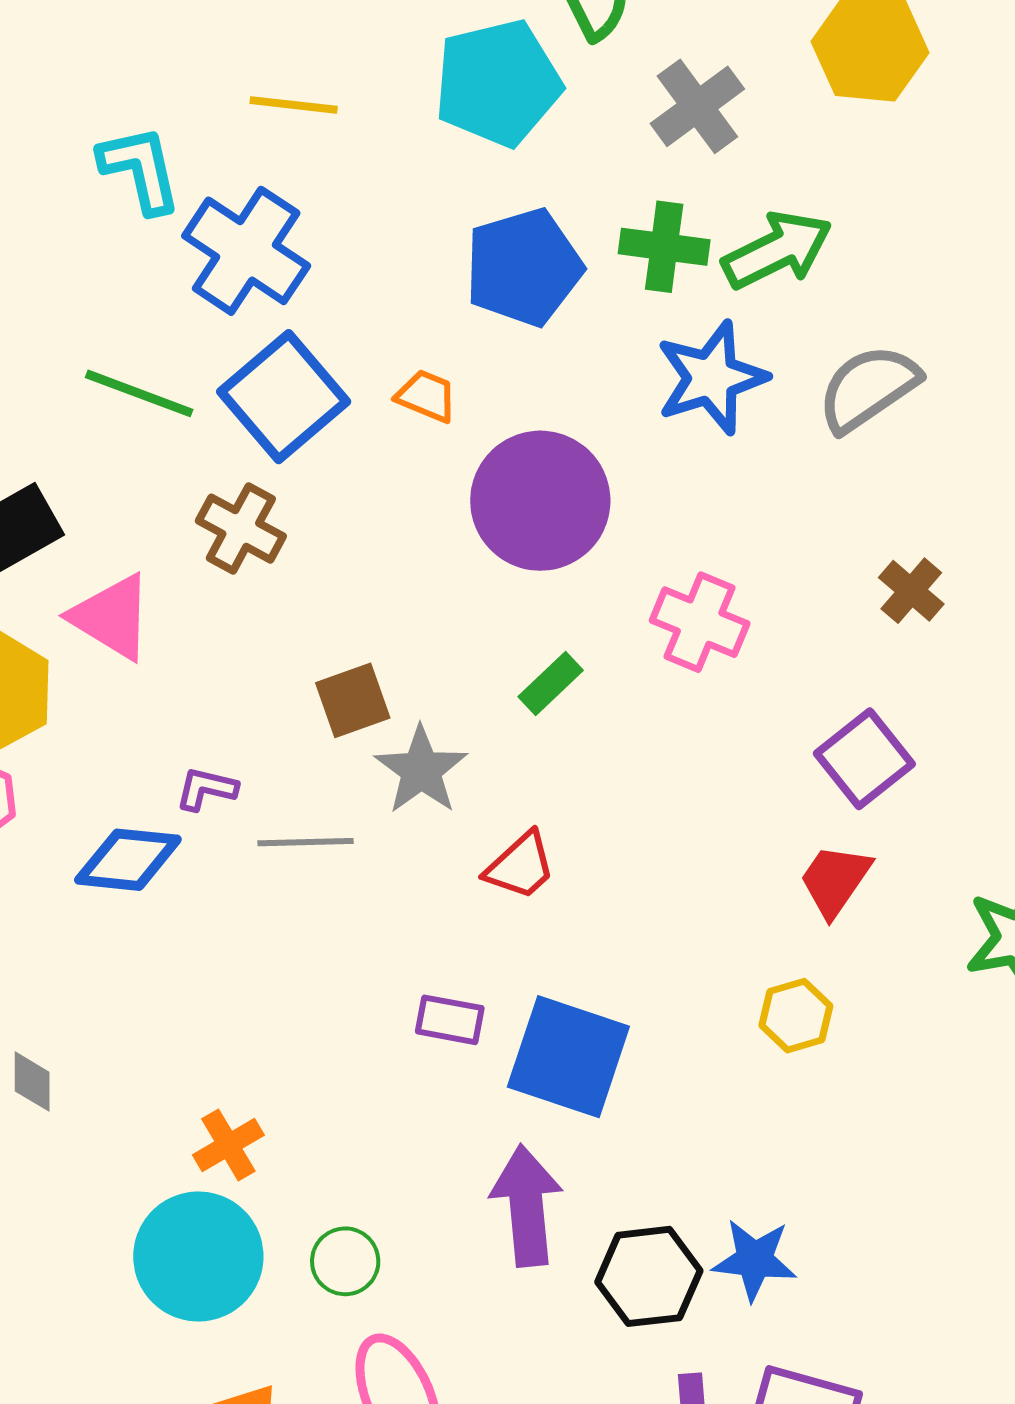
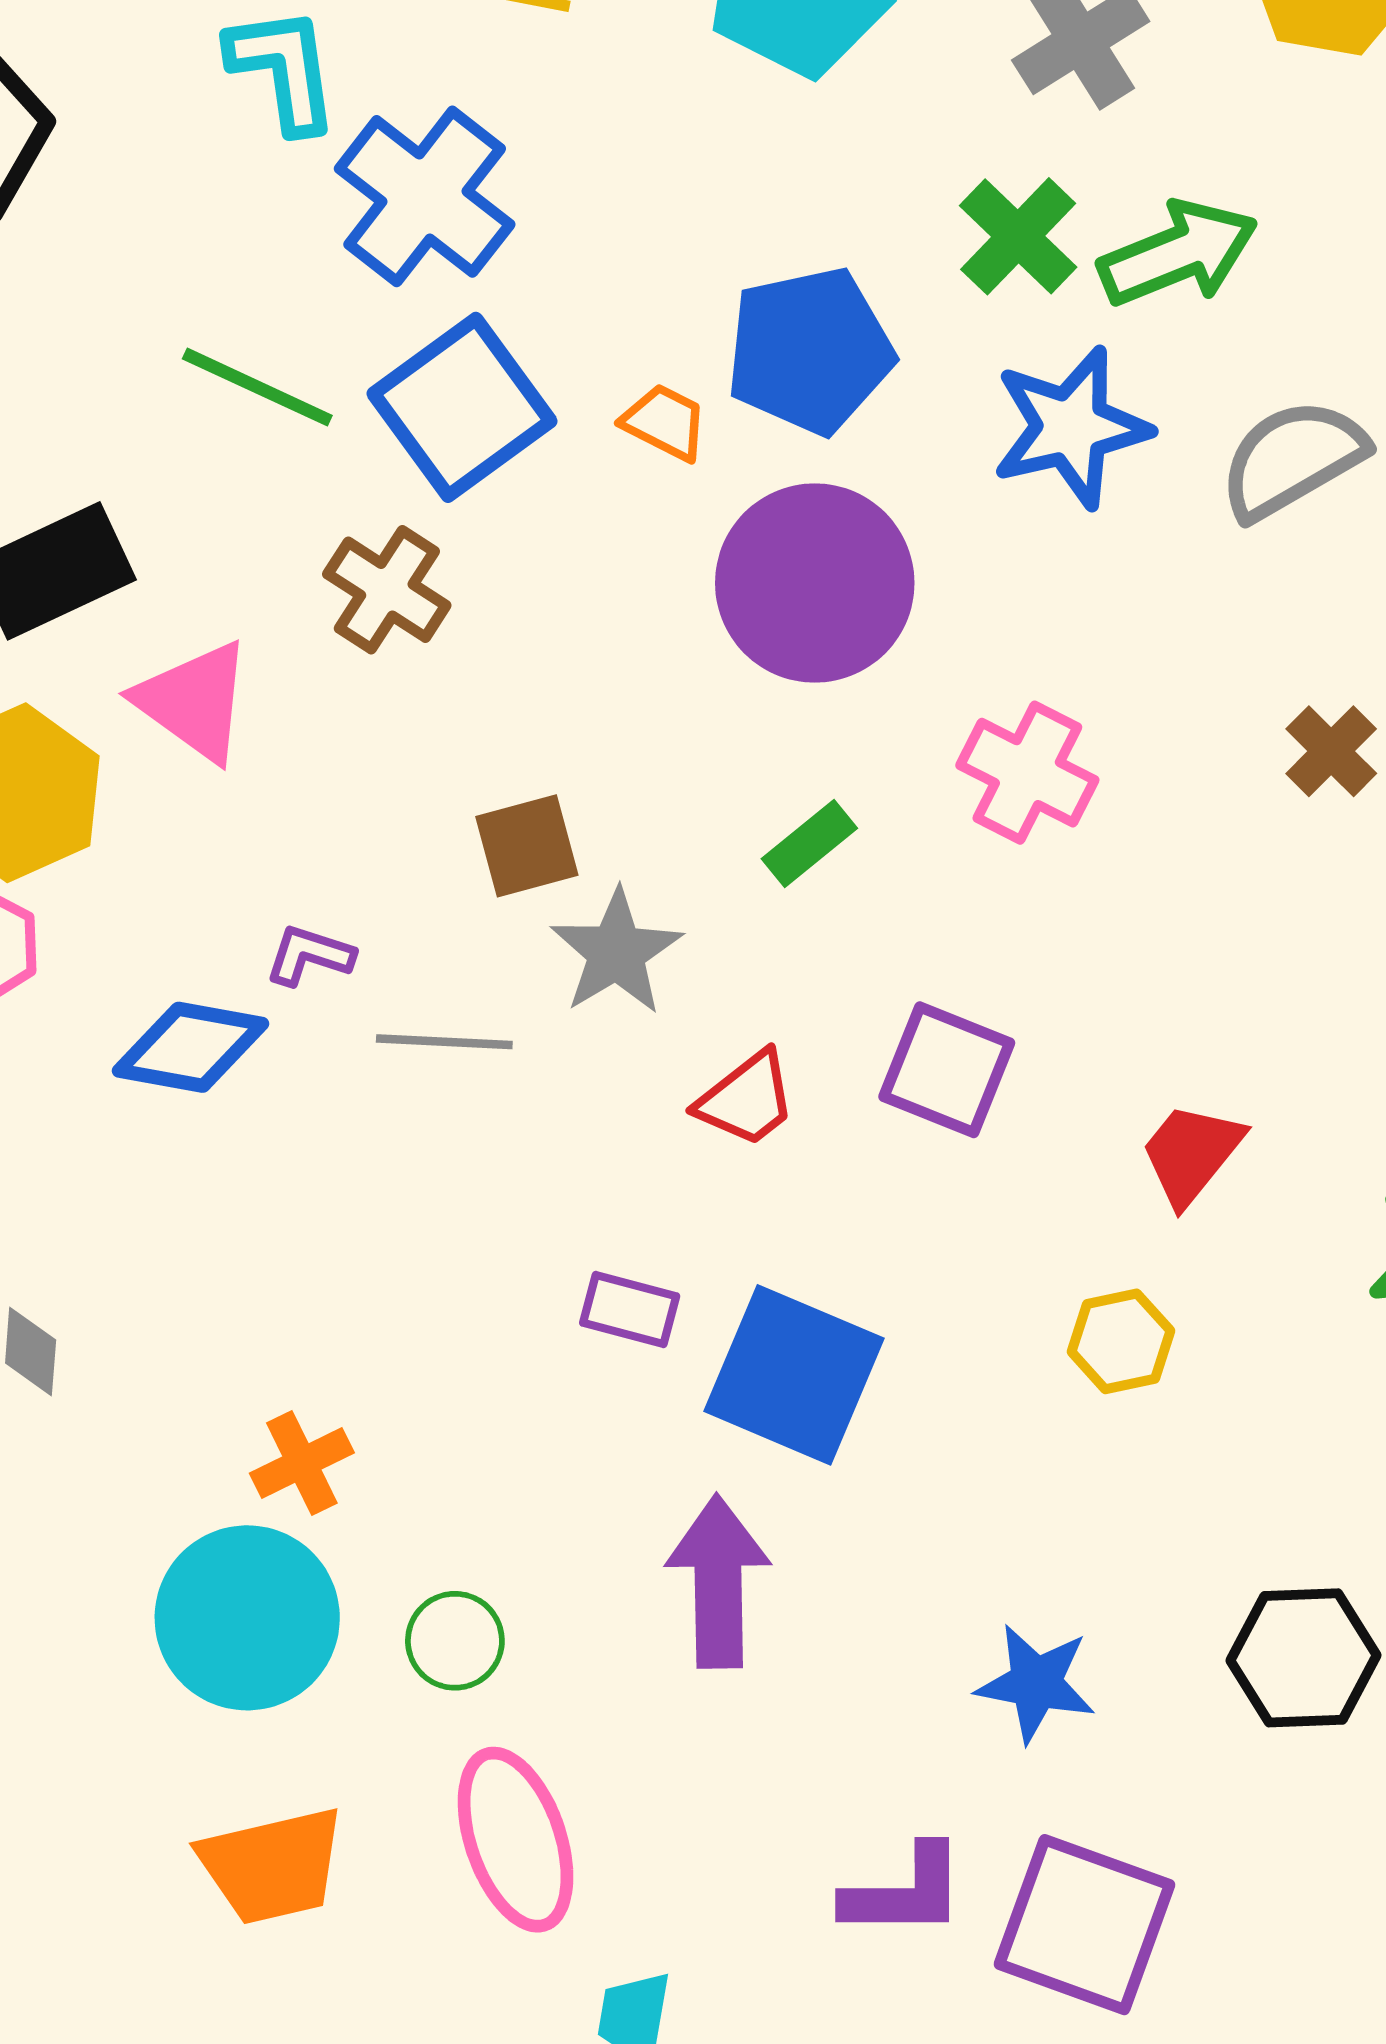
green cross: (664, 247) -> (1018, 236), turned 32
blue pentagon: (524, 267) -> (810, 351), moved
purple square: (864, 759) -> (947, 1070), moved, turned -34
black hexagon: (649, 1276) -> (1304, 1658), moved

